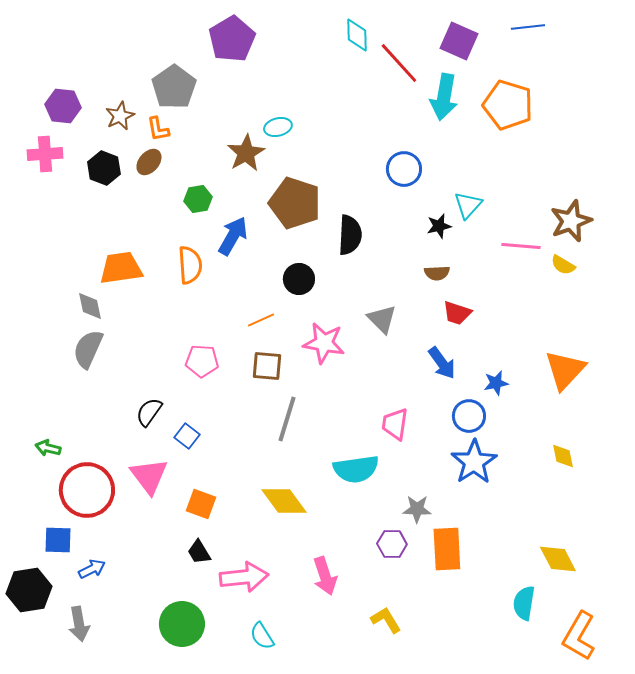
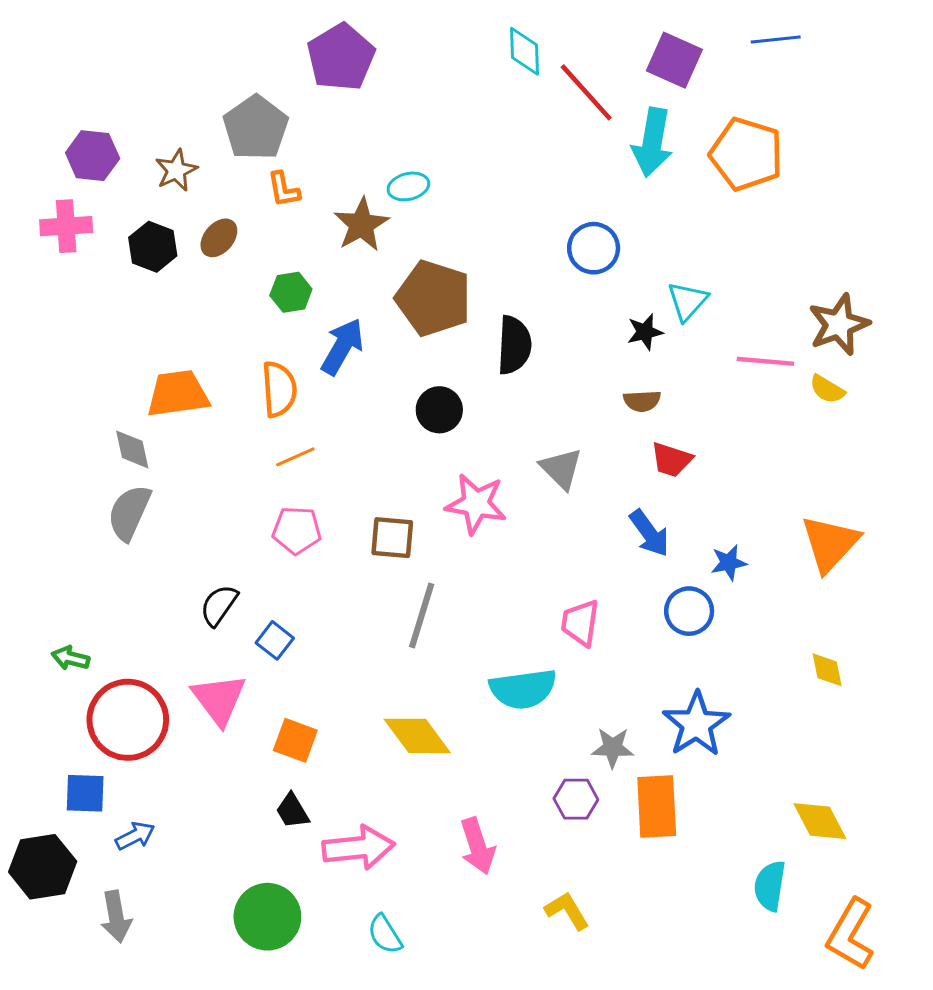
orange L-shape: (158, 129) -> (284, 189), moved
orange line: (261, 320) -> (295, 457), moved
blue star: (474, 462) -> (696, 724), moved

